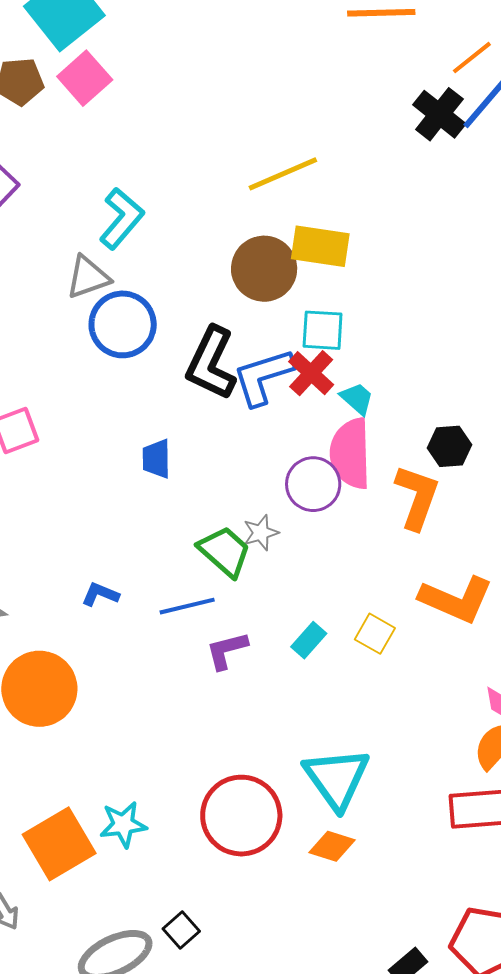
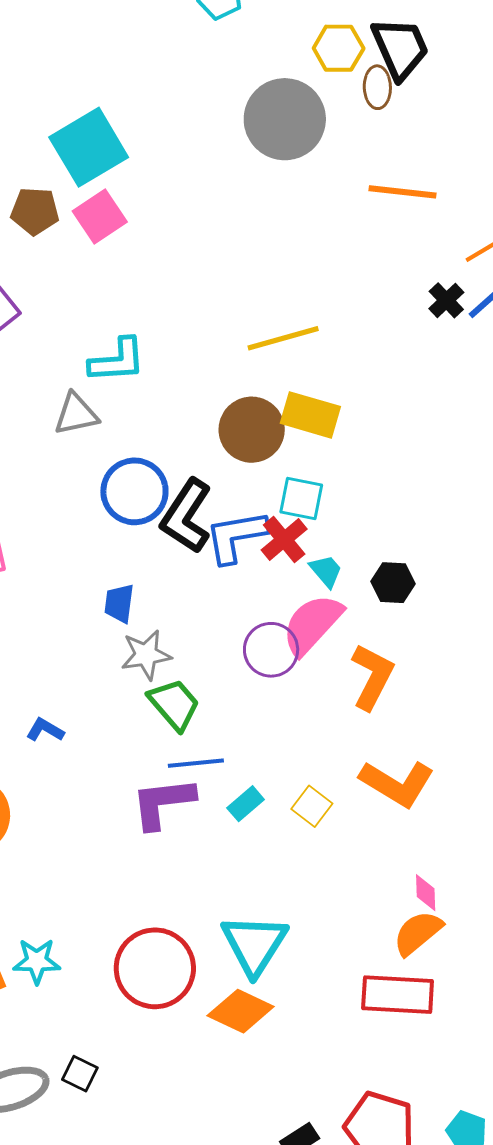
black cross: (439, 114) -> (446, 300), size x0.7
cyan L-shape: (121, 218) -> (117, 361), turned 38
blue circle: (123, 324) -> (134, 491), moved
black hexagon: (450, 446) -> (393, 583), moved
pink semicircle: (350, 453) -> (312, 624), turned 36
gray star: (261, 533) -> (146, 655), moved, size x1.4
blue line: (187, 606) -> (196, 763), moved
purple L-shape: (227, 650) -> (163, 803), size x1.5
orange diamond: (332, 846) -> (241, 1011), size x1.4
black square: (181, 930) -> (80, 1074), turned -30

